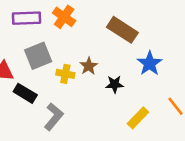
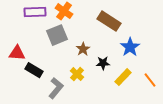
gray square: (38, 56) -> (57, 35), moved
yellow cross: (65, 74) -> (77, 74), moved, turned 32
yellow rectangle: (138, 118) -> (123, 77), moved

